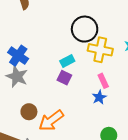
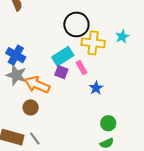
cyan rectangle: (67, 61) -> (63, 56), size x1.5
pink rectangle: (103, 81) -> (82, 68), moved
orange arrow: (51, 121) -> (37, 85), moved, turned 65

